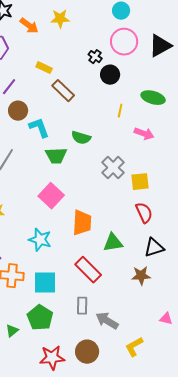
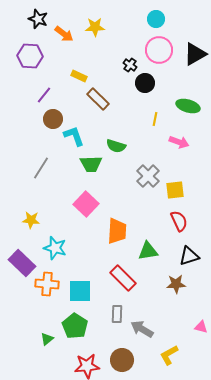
cyan star: (40, 240) -> (55, 248), moved

